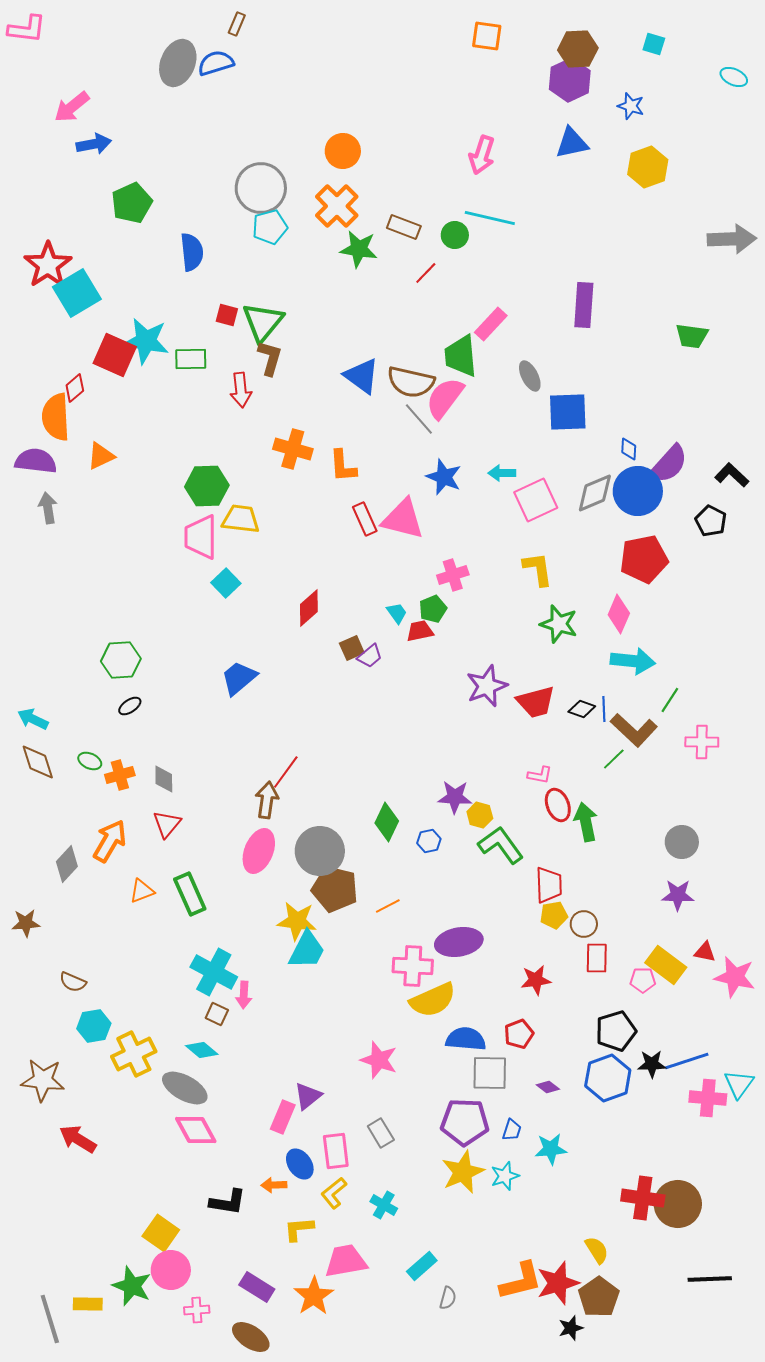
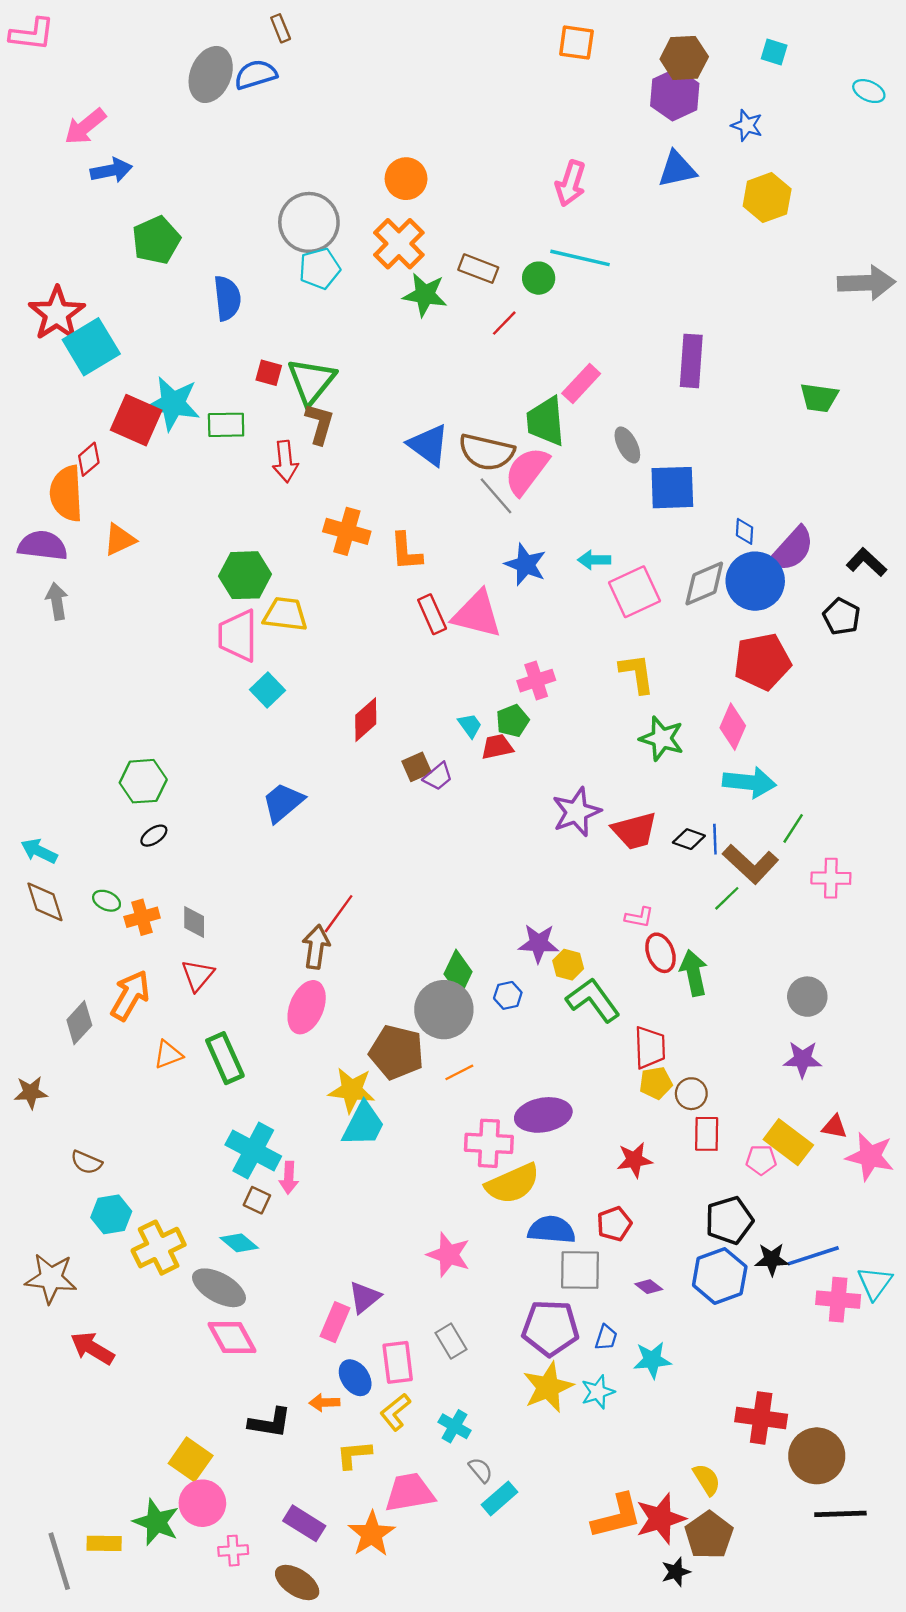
brown rectangle: (237, 24) -> (281, 28), turned -45
gray circle: (320, 851) -> (444, 1010), moved
brown circle: (678, 1204) -> (817, 1456), moved
gray semicircle: (448, 1298) -> (481, 1470), moved, turned -55

